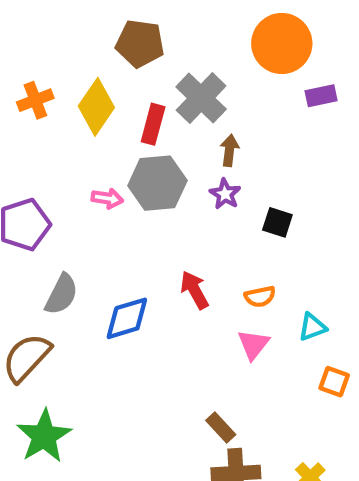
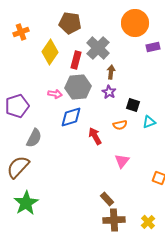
orange cross: (35, 100) -> (21, 32), moved
orange semicircle: (260, 297) -> (120, 125), moved
blue diamond: (127, 318) -> (71, 117), moved
cyan triangle: (312, 327) -> (149, 122), moved

